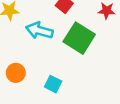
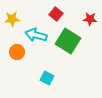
orange circle: (16, 73) -> (17, 52), moved

